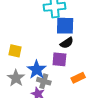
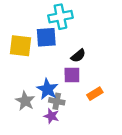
blue square: (65, 26) -> (46, 37), moved
yellow square: (15, 51) -> (21, 46), moved, size x1.5

